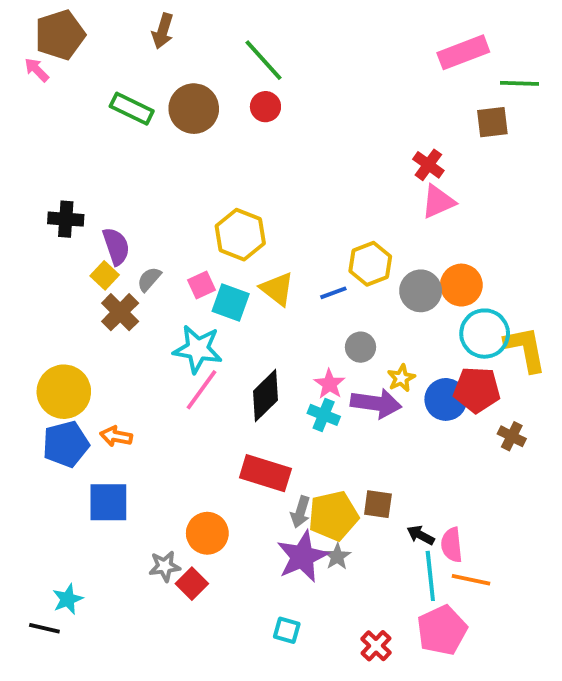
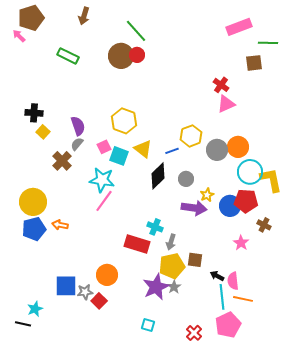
brown circle: (194, 109) -> (121, 56), moved
purple semicircle: (116, 246) -> (78, 126), moved
yellow square: (105, 275) -> (43, 132), moved
pink star: (329, 384) -> (241, 243), moved
black diamond: (265, 396) -> (158, 176), moved
cyan cross: (324, 415) -> (155, 227), moved
blue square: (108, 502) -> (66, 286), moved
gray arrow: (300, 512) -> (171, 242), moved

